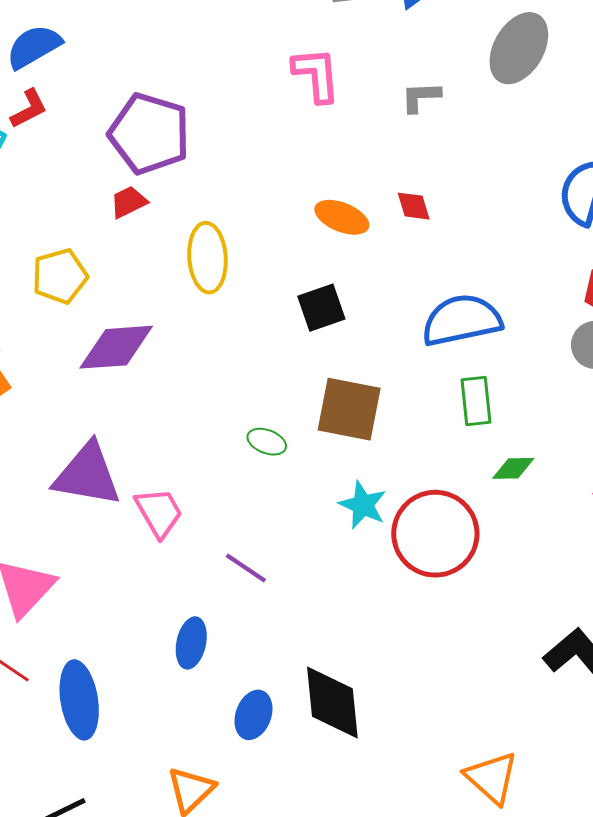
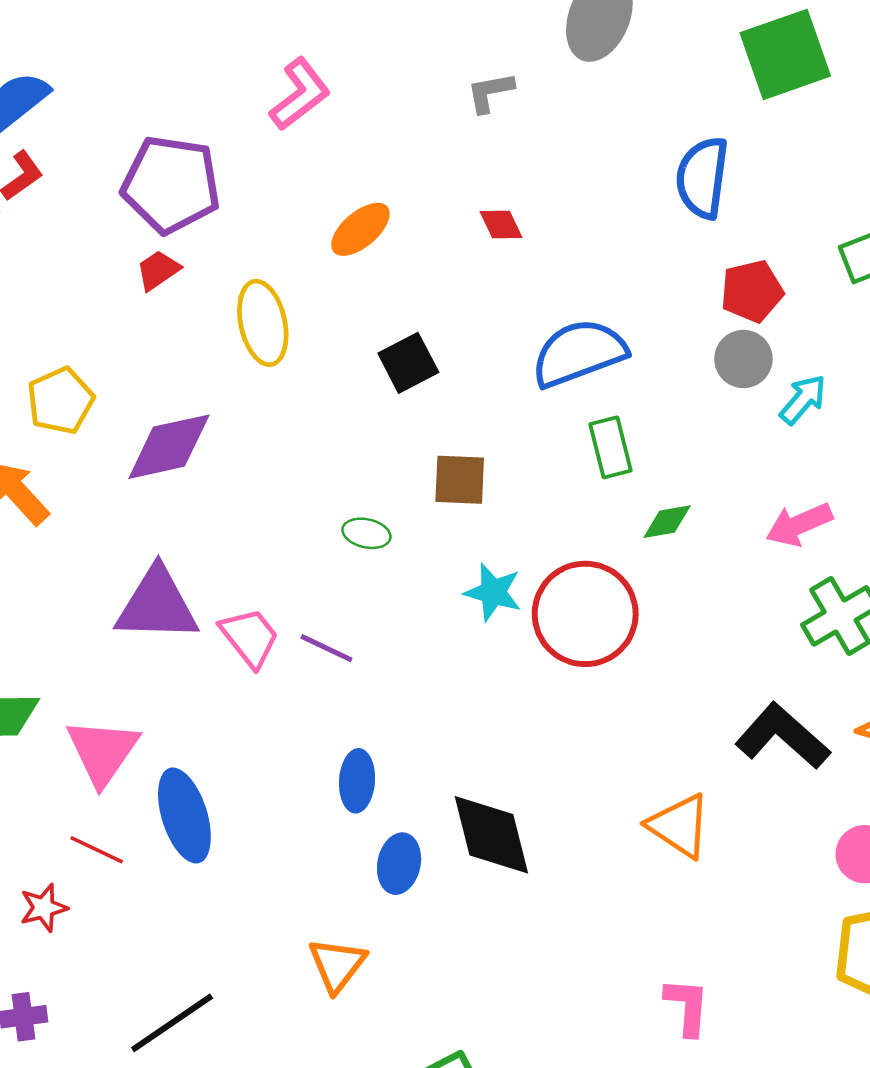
pink L-shape: (316, 75) -> (300, 94), moved, turned 66
orange ellipse: (342, 217) -> (360, 229), moved, turned -54
yellow pentagon: (60, 276) -> (60, 401), moved
brown square: (349, 409) -> (460, 480), size x0.7
purple line: (246, 568) -> (326, 648), moved
blue ellipse: (191, 643) -> (357, 781), moved
blue ellipse: (79, 700) -> (184, 816), moved
orange triangle: (492, 778) -> (679, 826), moved

